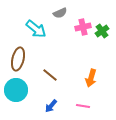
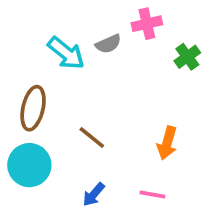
gray semicircle: (60, 13) -> (108, 44), moved
pink cross: (83, 27) -> (147, 24), moved

